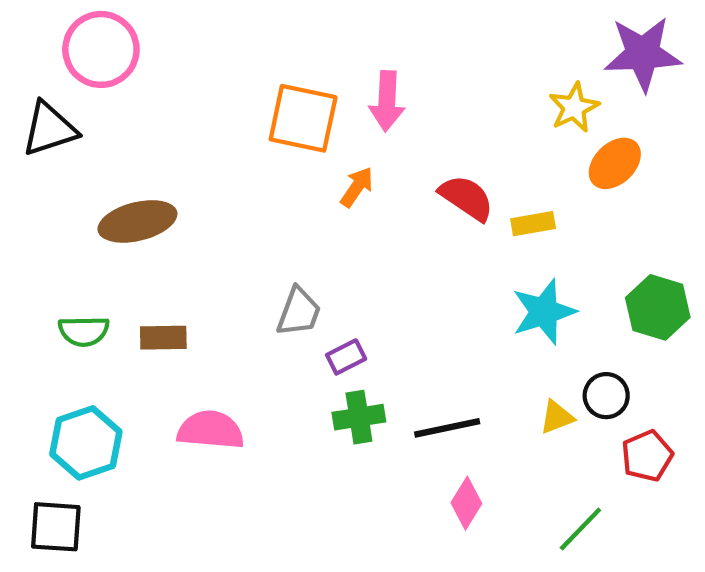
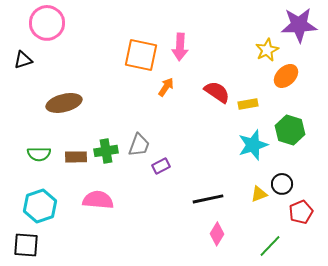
black triangle: (49, 129) -> (23, 60), size x0.7
green hexagon: (658, 307) -> (290, 130), moved
green cross: (359, 417) -> (106, 151), moved

